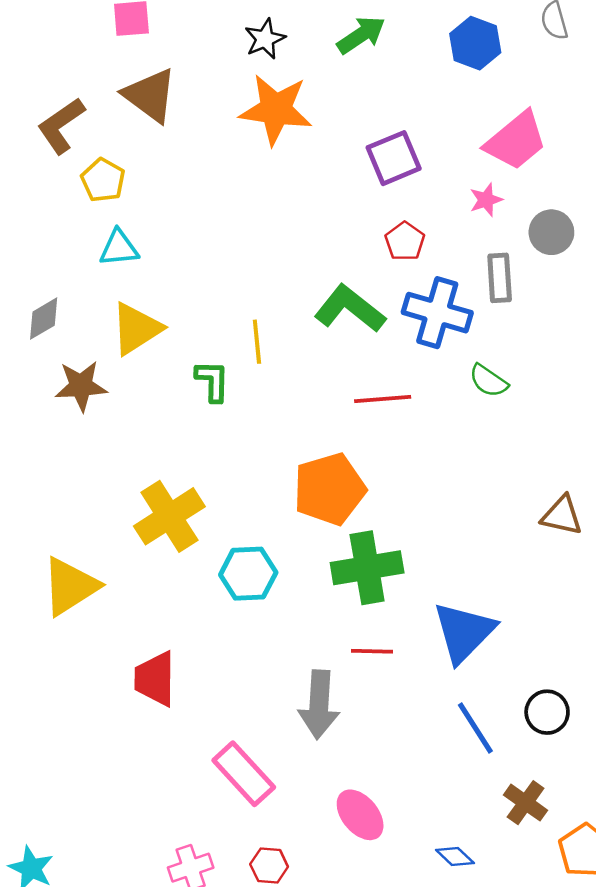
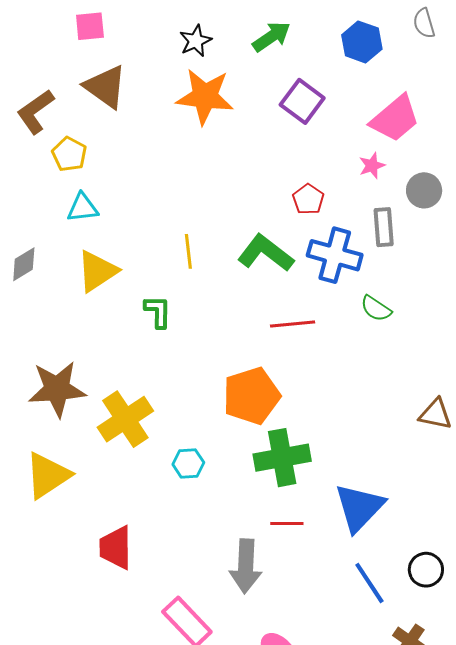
purple square: (394, 158) -> (302, 101), moved, turned -30
yellow line: (257, 342) -> (188, 251), moved
brown star: (81, 386) -> (57, 389), moved, size x1.4
cyan hexagon: (248, 574) -> (188, 464), size x0.7

